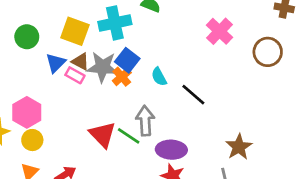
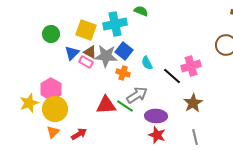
pink cross: (220, 31) -> (191, 66), moved, turned 30
orange cross: (122, 77) -> (123, 73), moved, turned -32
gray arrow: (145, 121) -> (137, 95), turned 60
red triangle: (103, 135) -> (106, 105), turned -50
yellow circle: (32, 140) -> (55, 109), size x1.6
brown star: (239, 147) -> (193, 103), moved

